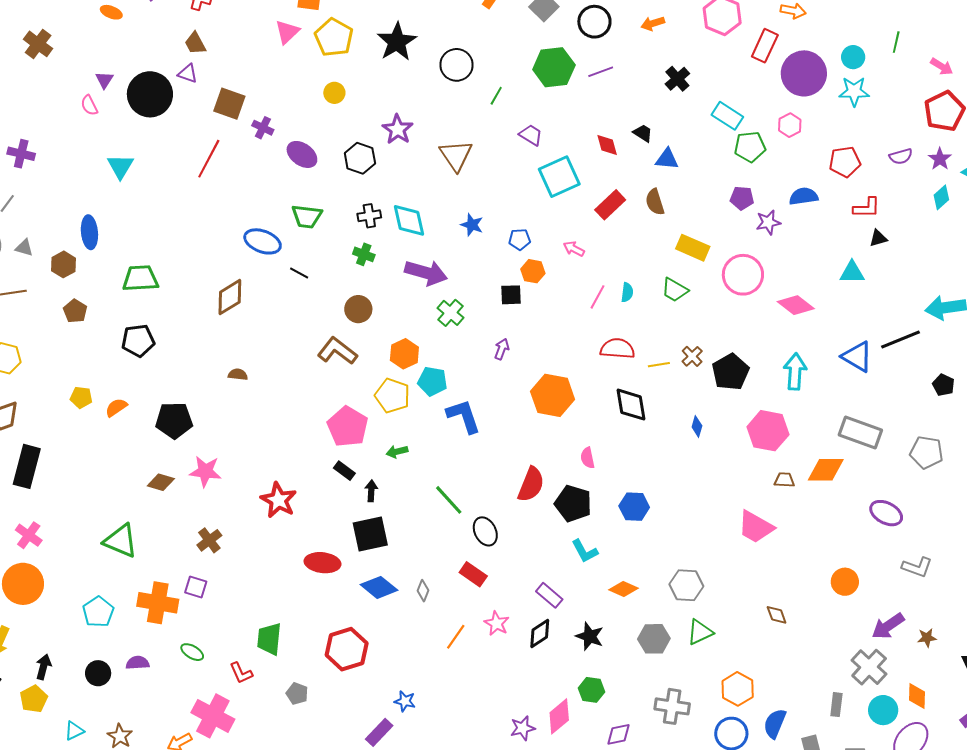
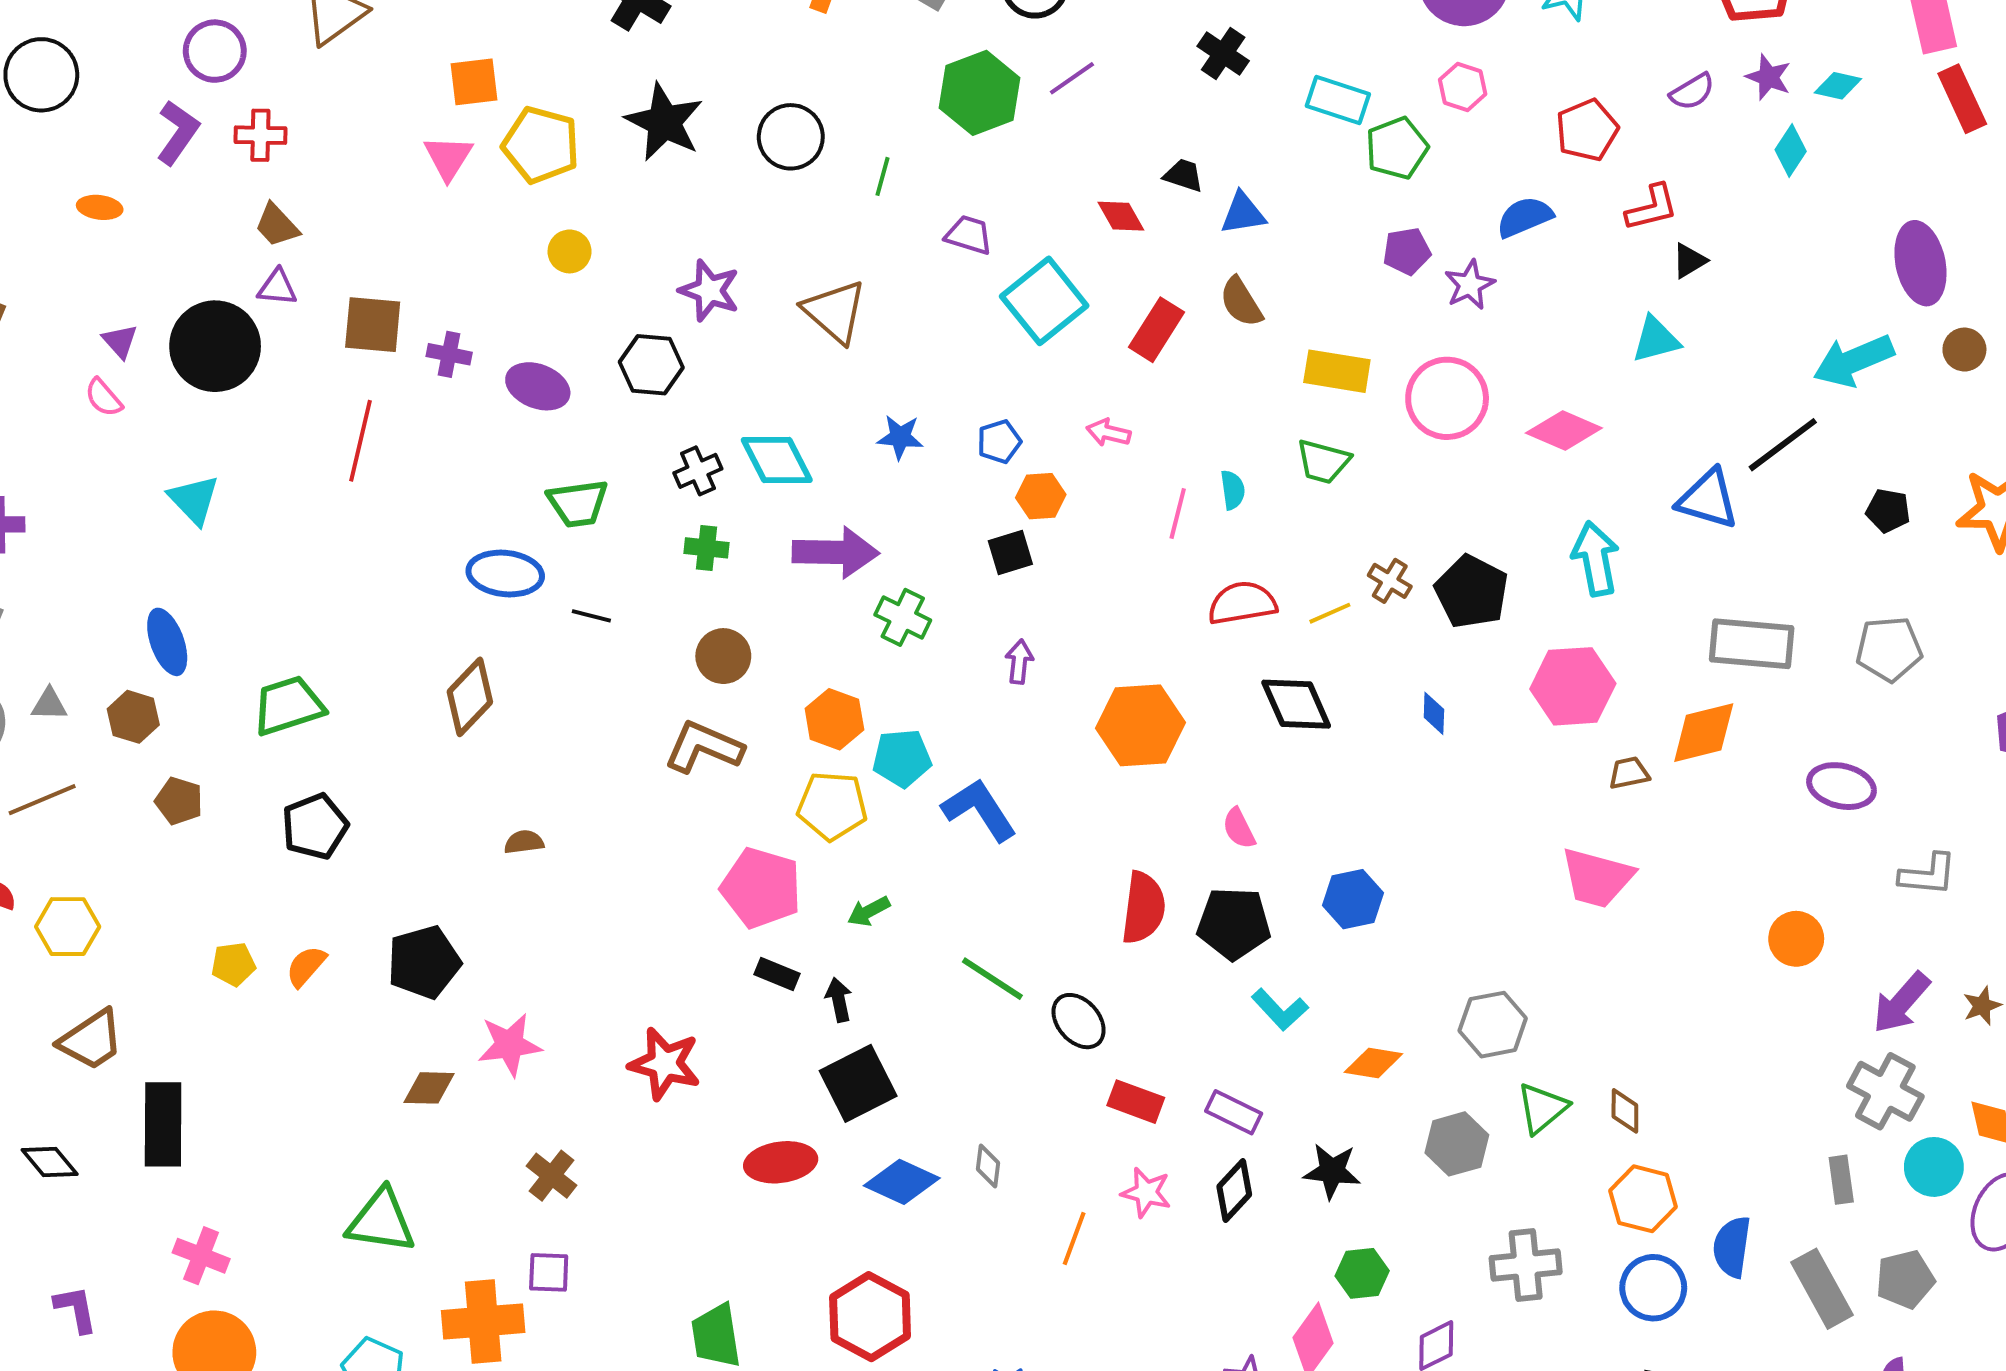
red rectangle: (473, 574) -> (1136, 1102), moved
brown diamond: (777, 615) -> (1625, 1111), moved, turned 35

